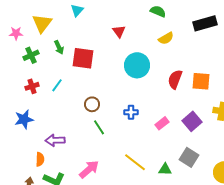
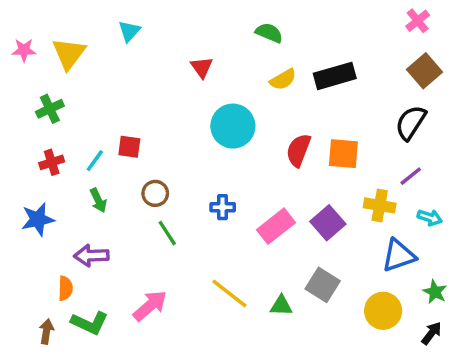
black rectangle: (205, 23) -> (335, 76), moved
pink star: (16, 33) -> (24, 50), moved
green arrow: (59, 47) -> (98, 200), moved
red square: (83, 58) -> (129, 147), moved, size x0.6
pink rectangle: (162, 123) -> (276, 226), size x1.5

